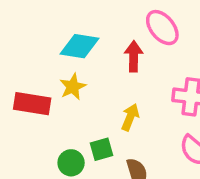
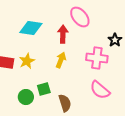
yellow star: (73, 87) -> (27, 61), moved
yellow arrow: (130, 117) -> (61, 60), moved

